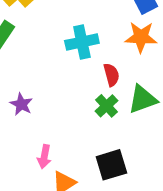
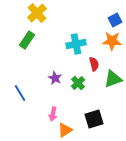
purple star: (21, 104) -> (55, 78), moved
green cross: (106, 106) -> (78, 83), moved

